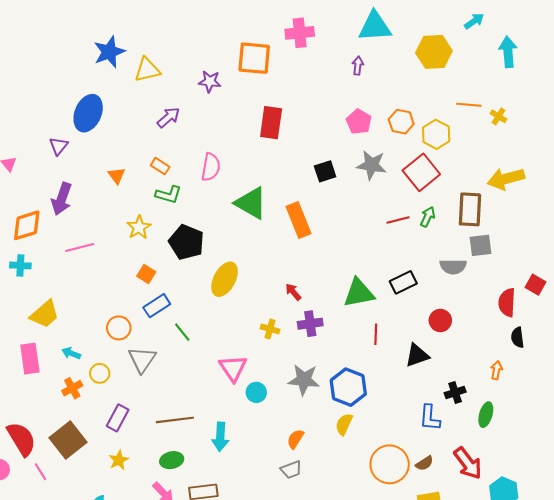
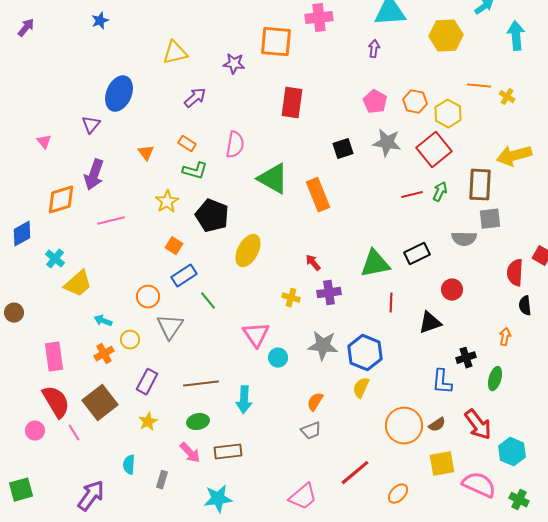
blue star: (109, 52) -> (100, 21), moved, size x0.6
cyan cross: (20, 265) -> (55, 259), moved, turned 36
pink rectangle: (30, 359) -> (54, 357), moved

